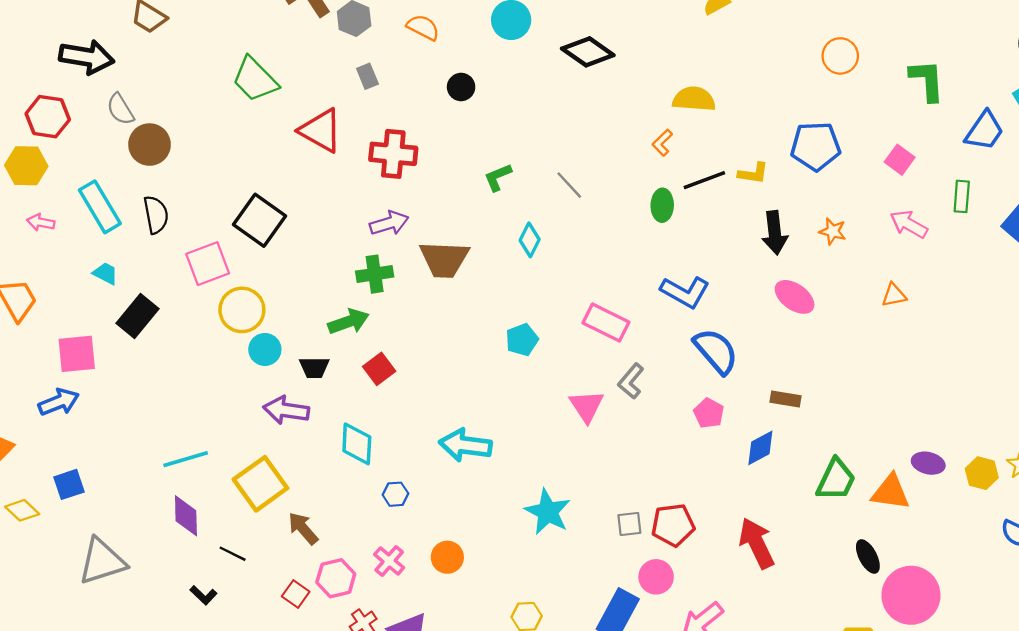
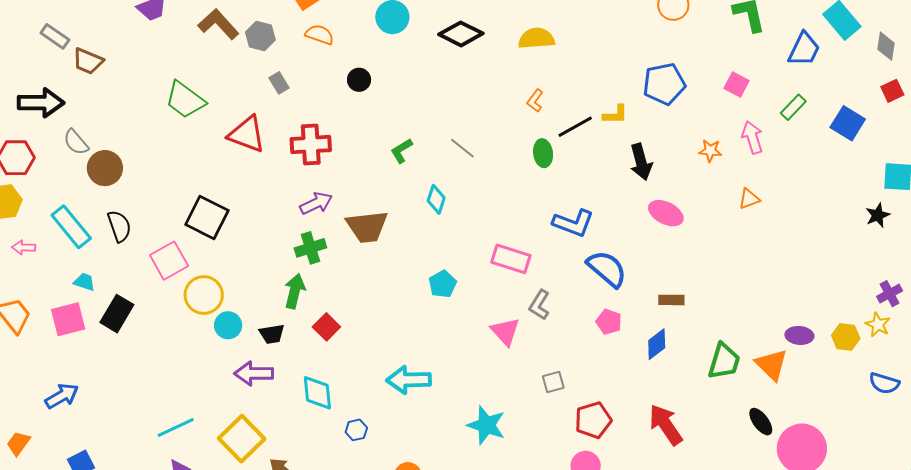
yellow semicircle: (694, 99) -> (536, 38), moved
green rectangle: (962, 196) -> (793, 107), turned 48
pink arrow: (909, 224) -> (752, 137), turned 52
orange star: (833, 231) -> (710, 151), moved
green arrow: (349, 322) -> (295, 291), turned -48
pink square: (77, 354) -> (68, 319), moved
orange triangle: (891, 492) -> (772, 365), turned 45
gray square: (629, 524) -> (553, 382), moved

